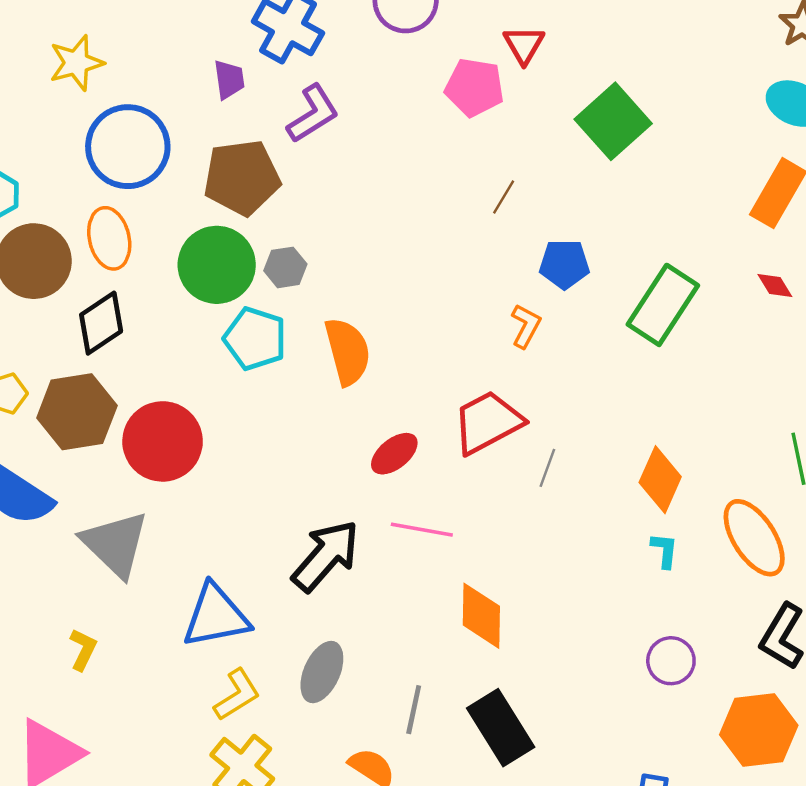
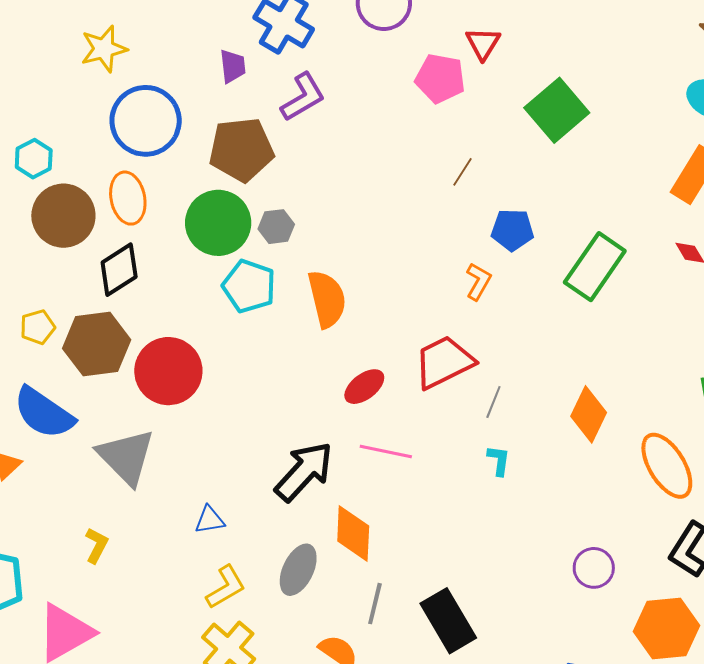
cyan L-shape: (664, 550) -> (499, 460), moved
blue triangle: (216, 616) -> (210, 520), size x0.5
orange diamond: (481, 616) -> (353, 534), moved

